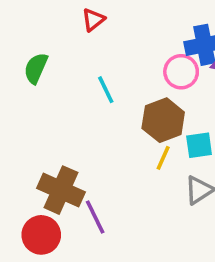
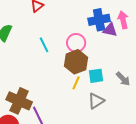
pink circle: (181, 72) -> (76, 43), moved

